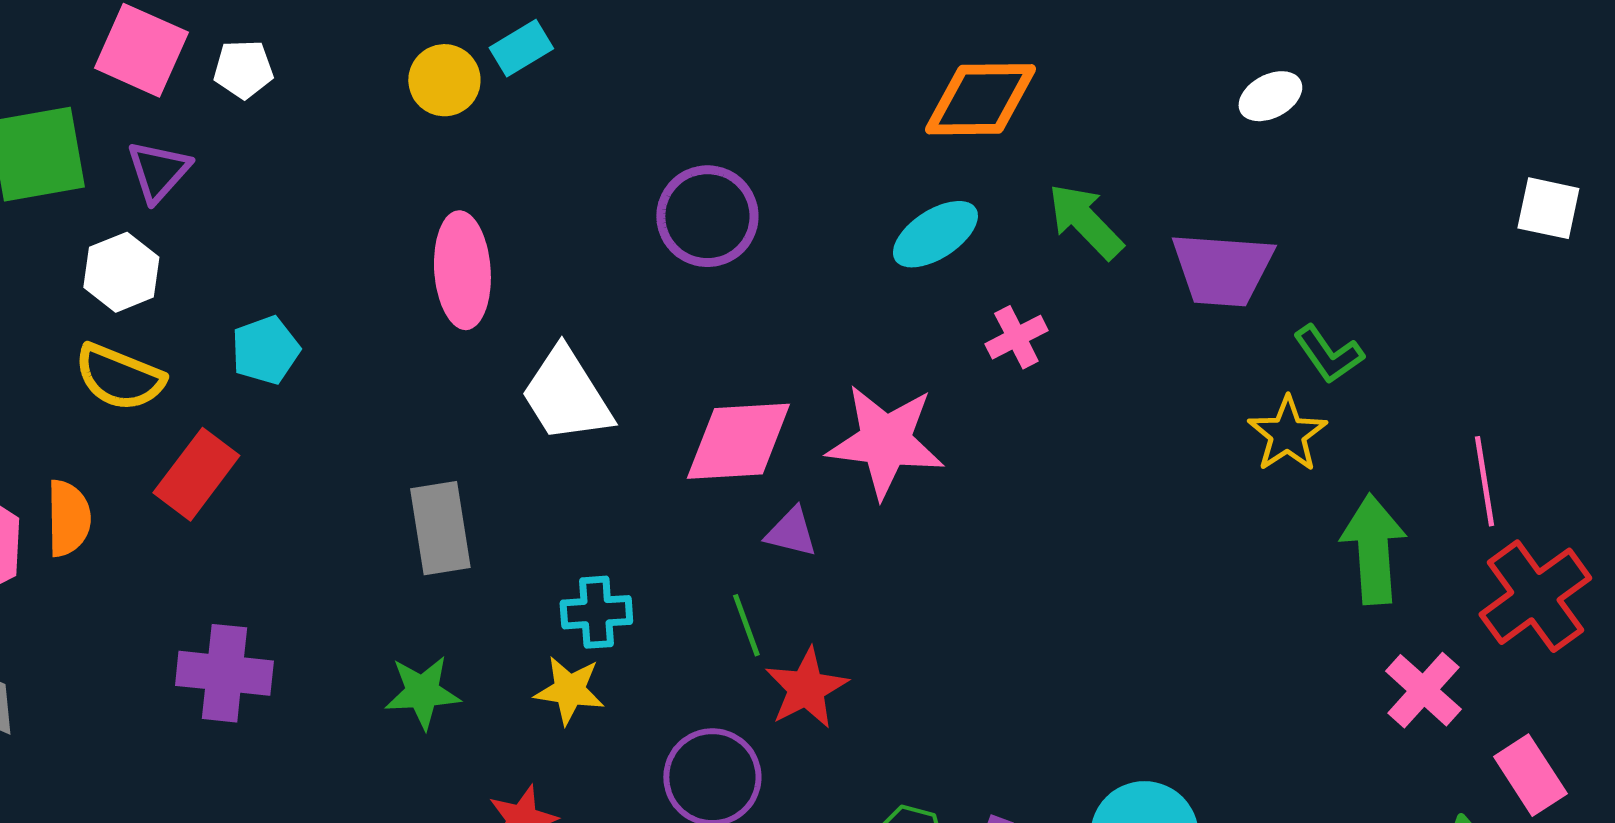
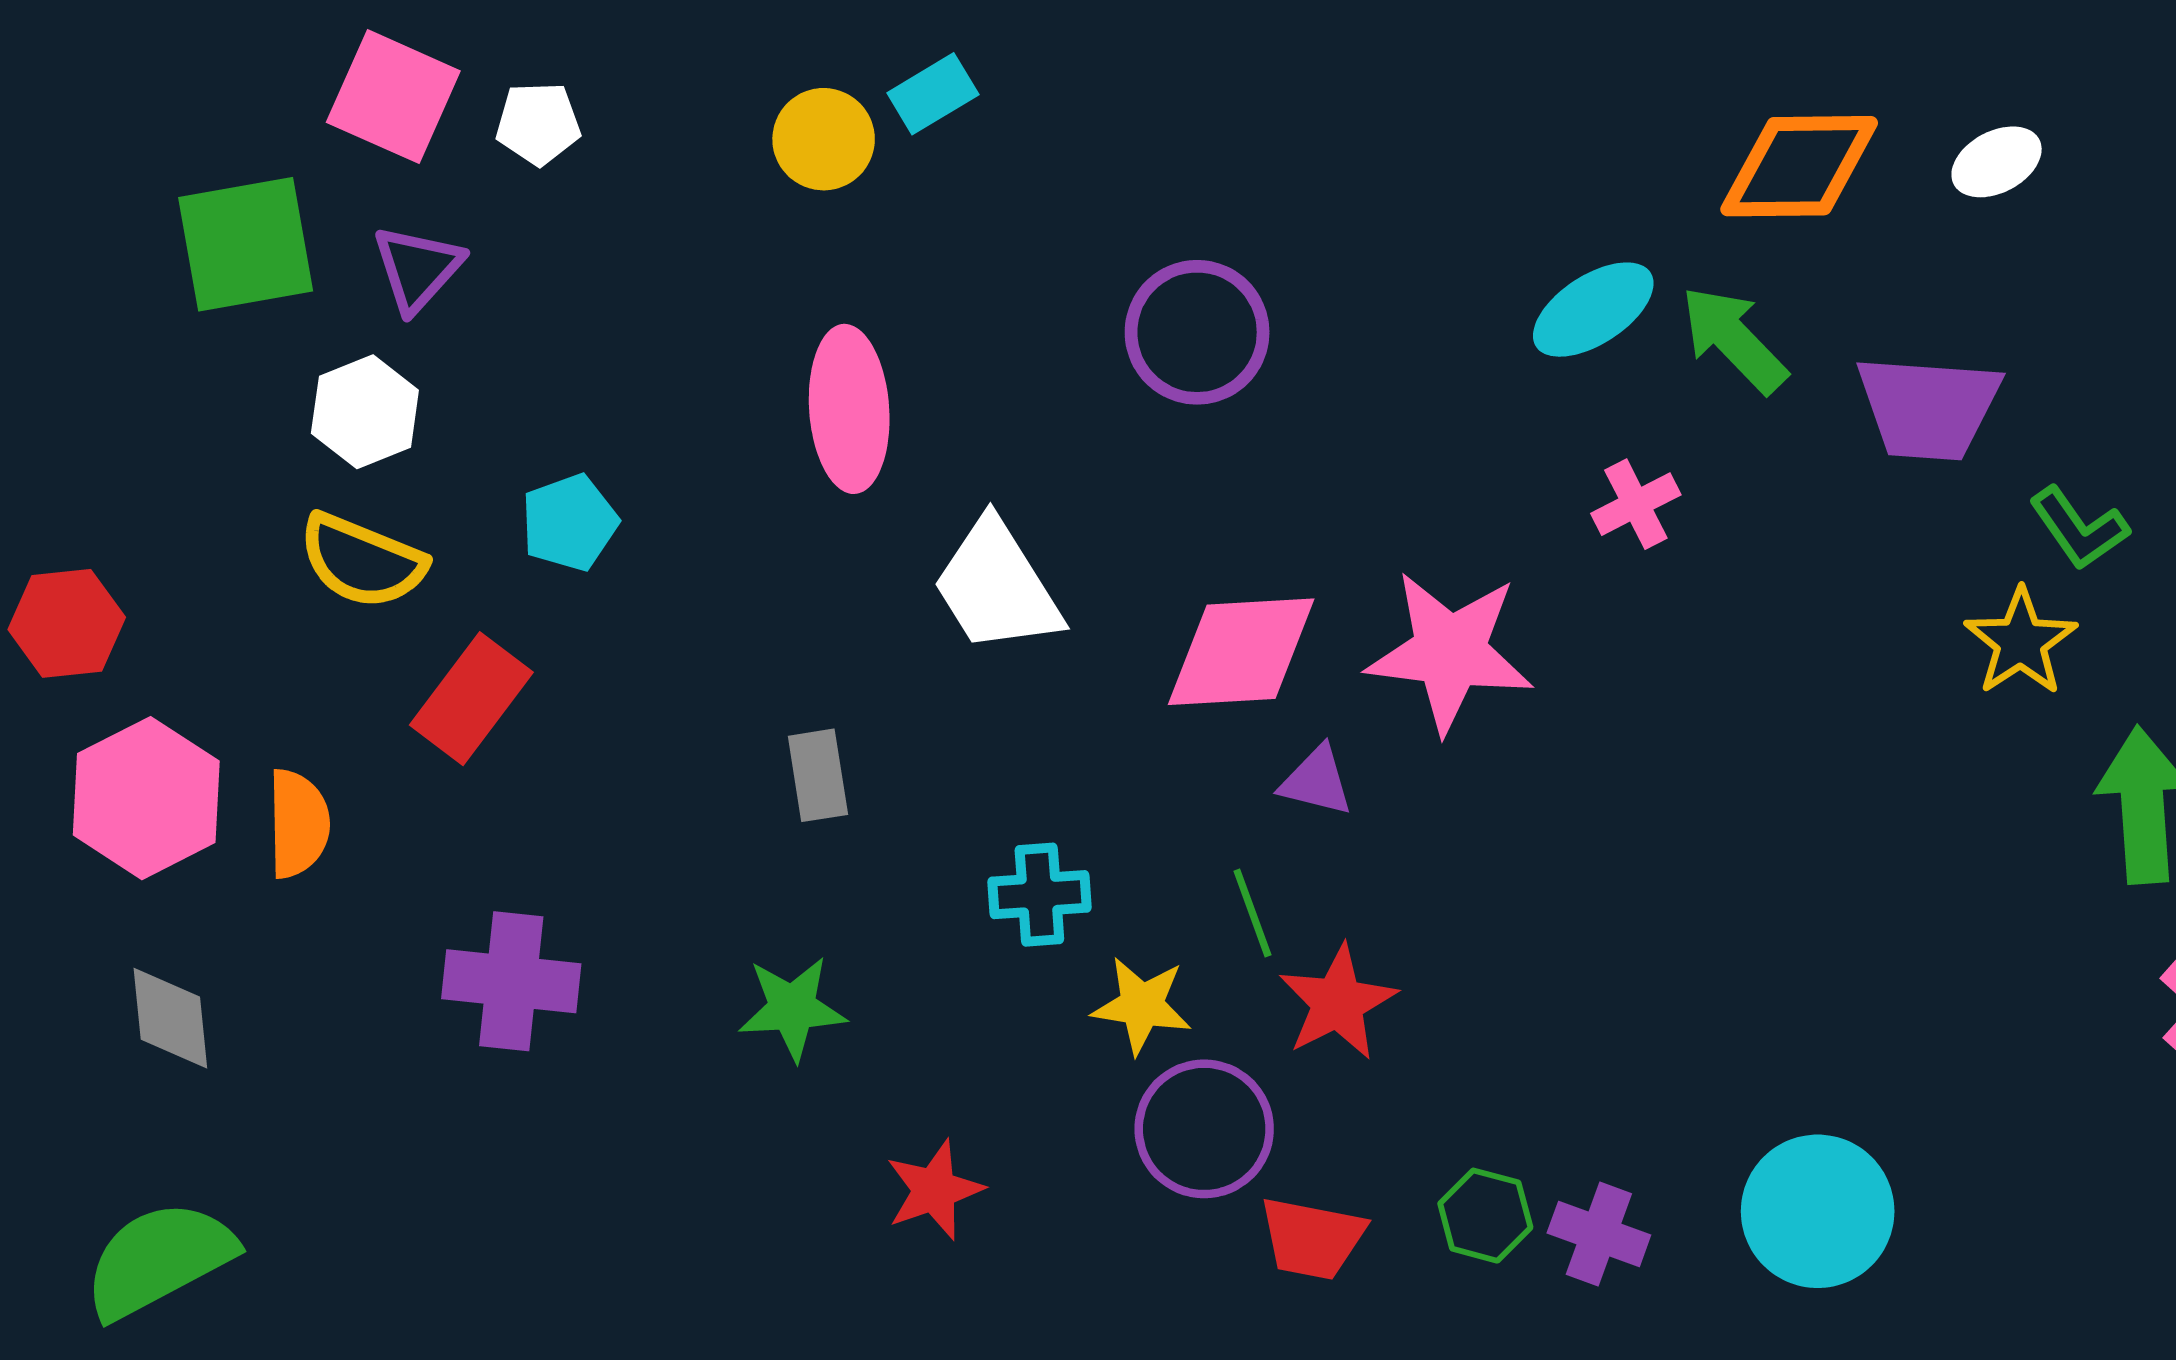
orange diamond: (980, 99) -> (1799, 166), moved
cyan ellipse: (935, 234) -> (1593, 310), moved
orange semicircle: (68, 518) -> (298, 824), moved
gray rectangle: (440, 528) -> (818, 775), size x0.7
yellow star: (569, 690) -> (1142, 1005), moved

